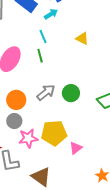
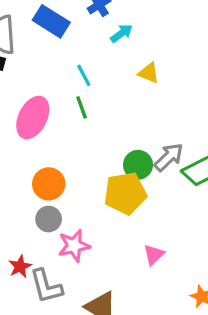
cyan arrow: (51, 14) -> (121, 33), moved
gray arrow: (46, 92) -> (169, 157), moved
yellow pentagon: (54, 133) -> (125, 193), moved

